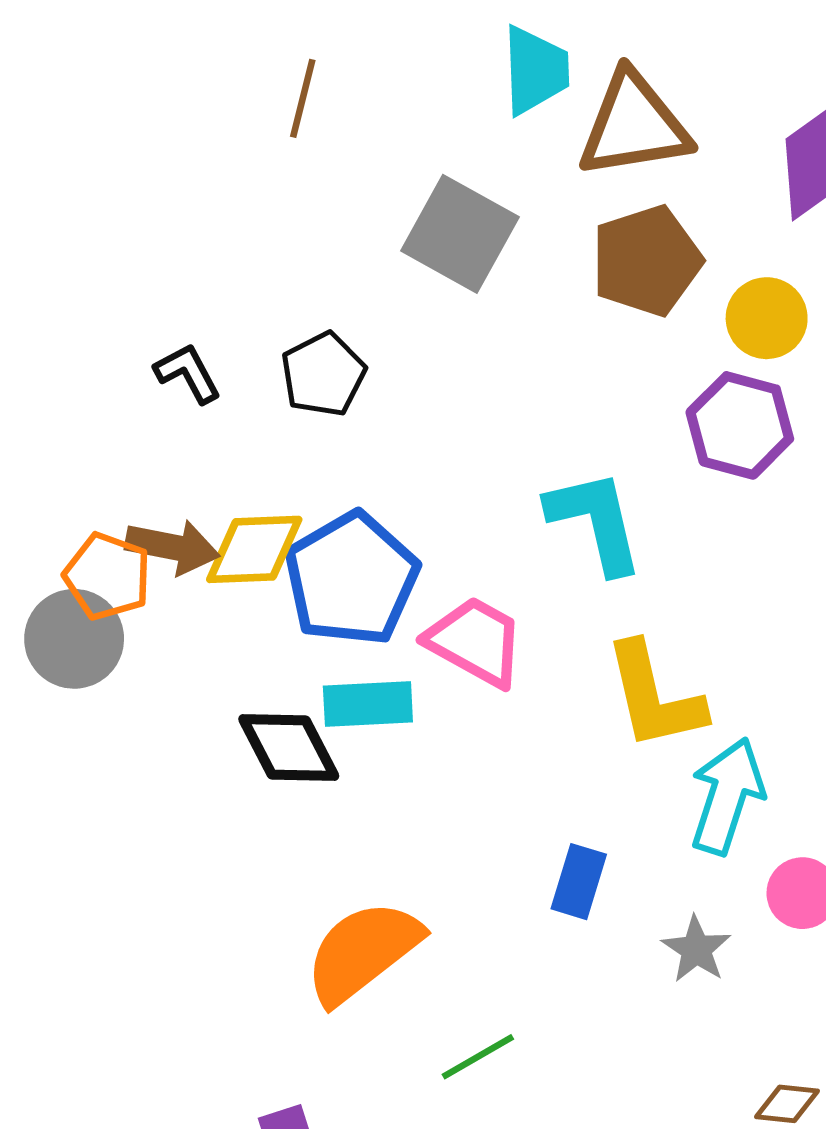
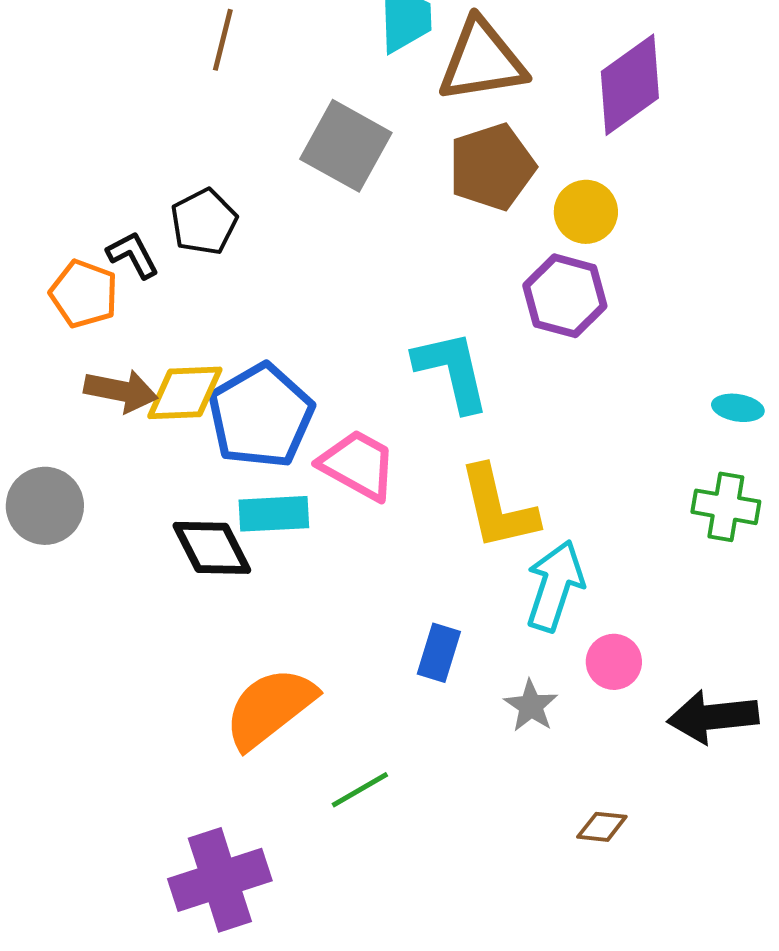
black pentagon: (323, 374) -> (204, 222), moved
orange pentagon: (107, 576) -> (84, 294), moved
gray circle: (74, 639) -> (45, 506), moved

